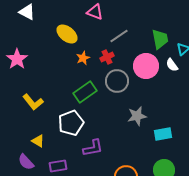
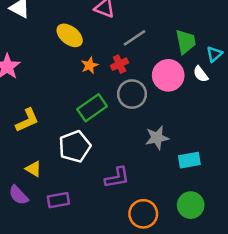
yellow L-shape: (33, 102) -> (27, 120), turned -75
purple L-shape: (93, 148) -> (117, 178), moved

